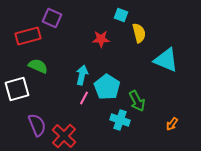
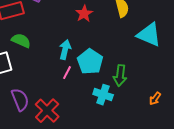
red star: (101, 39) -> (84, 14), turned -30
green arrow: (137, 101) -> (120, 76), turned 35

